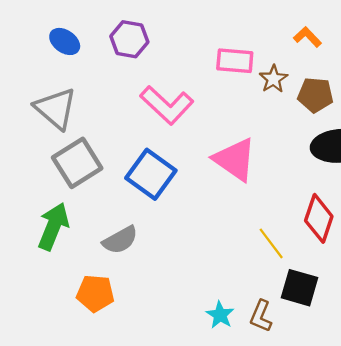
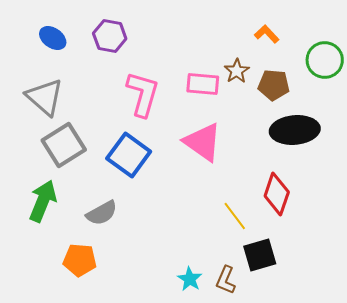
pink rectangle: (235, 61) -> (203, 84), moved
pink L-shape: (167, 105) -> (143, 94), turned -117
black square: (300, 288) -> (260, 255), turned -32

